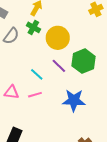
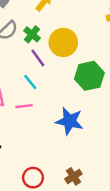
green cross: (33, 27) -> (32, 34), moved
purple line: (59, 66) -> (38, 58), moved

